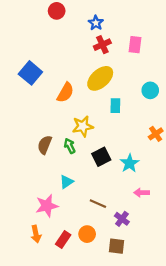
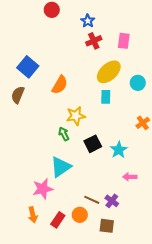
yellow ellipse: (100, 78) -> (109, 72), moved
brown semicircle: (45, 145) -> (18, 95), moved
cyan triangle: (66, 182) -> (61, 167), size x1.6
brown line: (98, 204) -> (92, 200), moved

